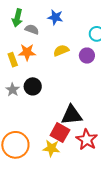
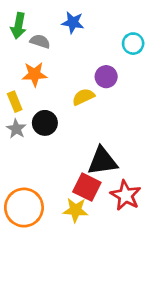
yellow semicircle: (61, 51) -> (83, 97), moved
purple circle: (87, 56) -> (106, 77), moved
yellow rectangle: (13, 60) -> (15, 102), moved

